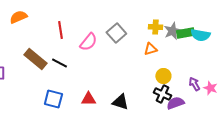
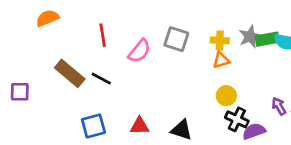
yellow cross: (155, 27) -> (220, 40), moved
gray square: (116, 33) -> (176, 39), turned -30
yellow circle: (163, 76) -> (226, 96), moved
blue square: (53, 99) -> (93, 126), turned -30

